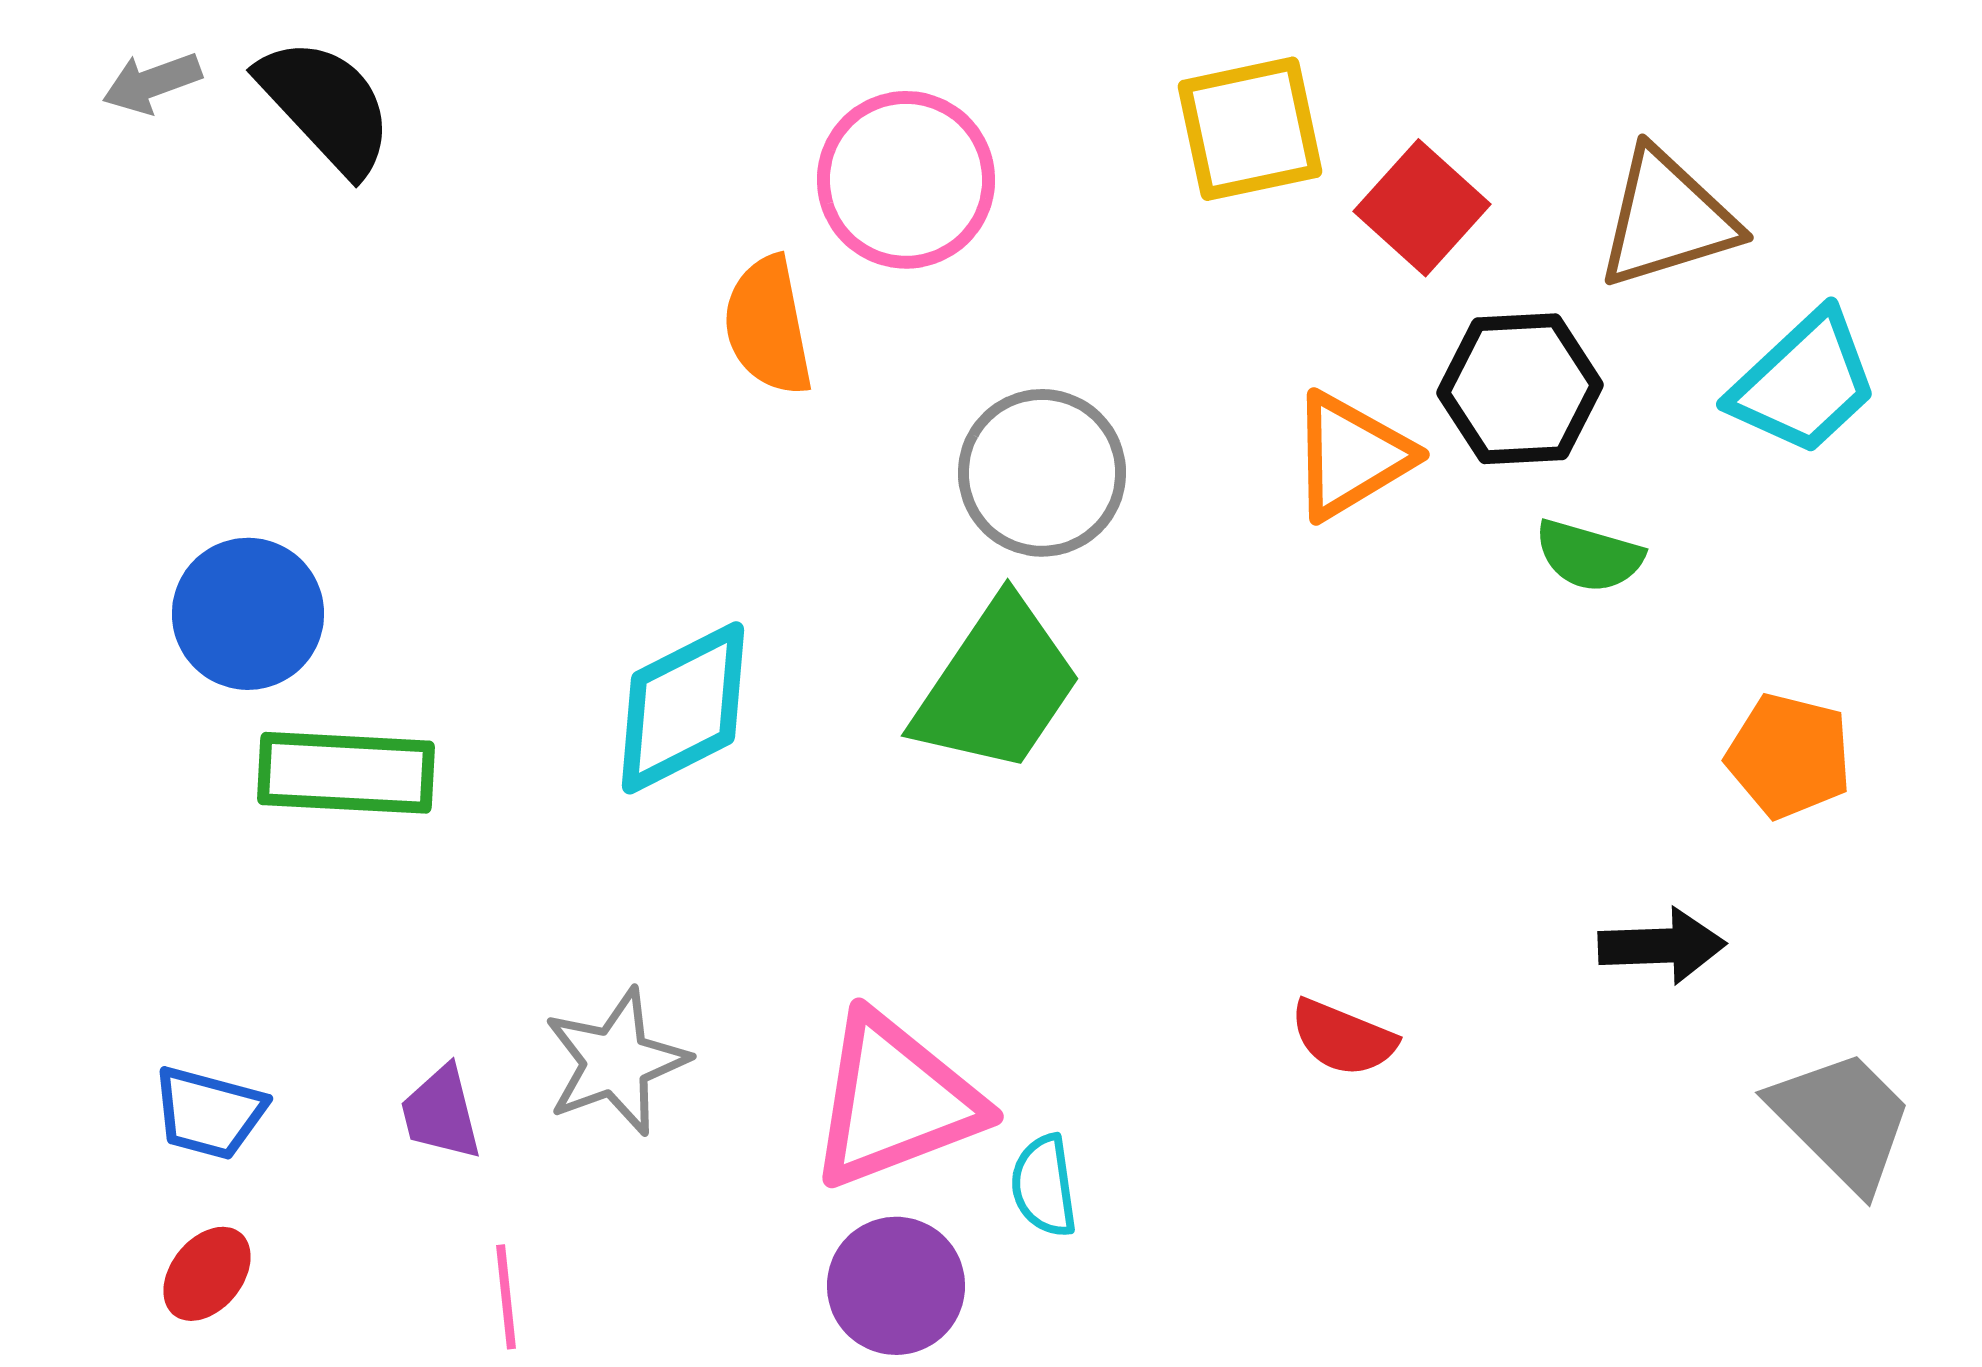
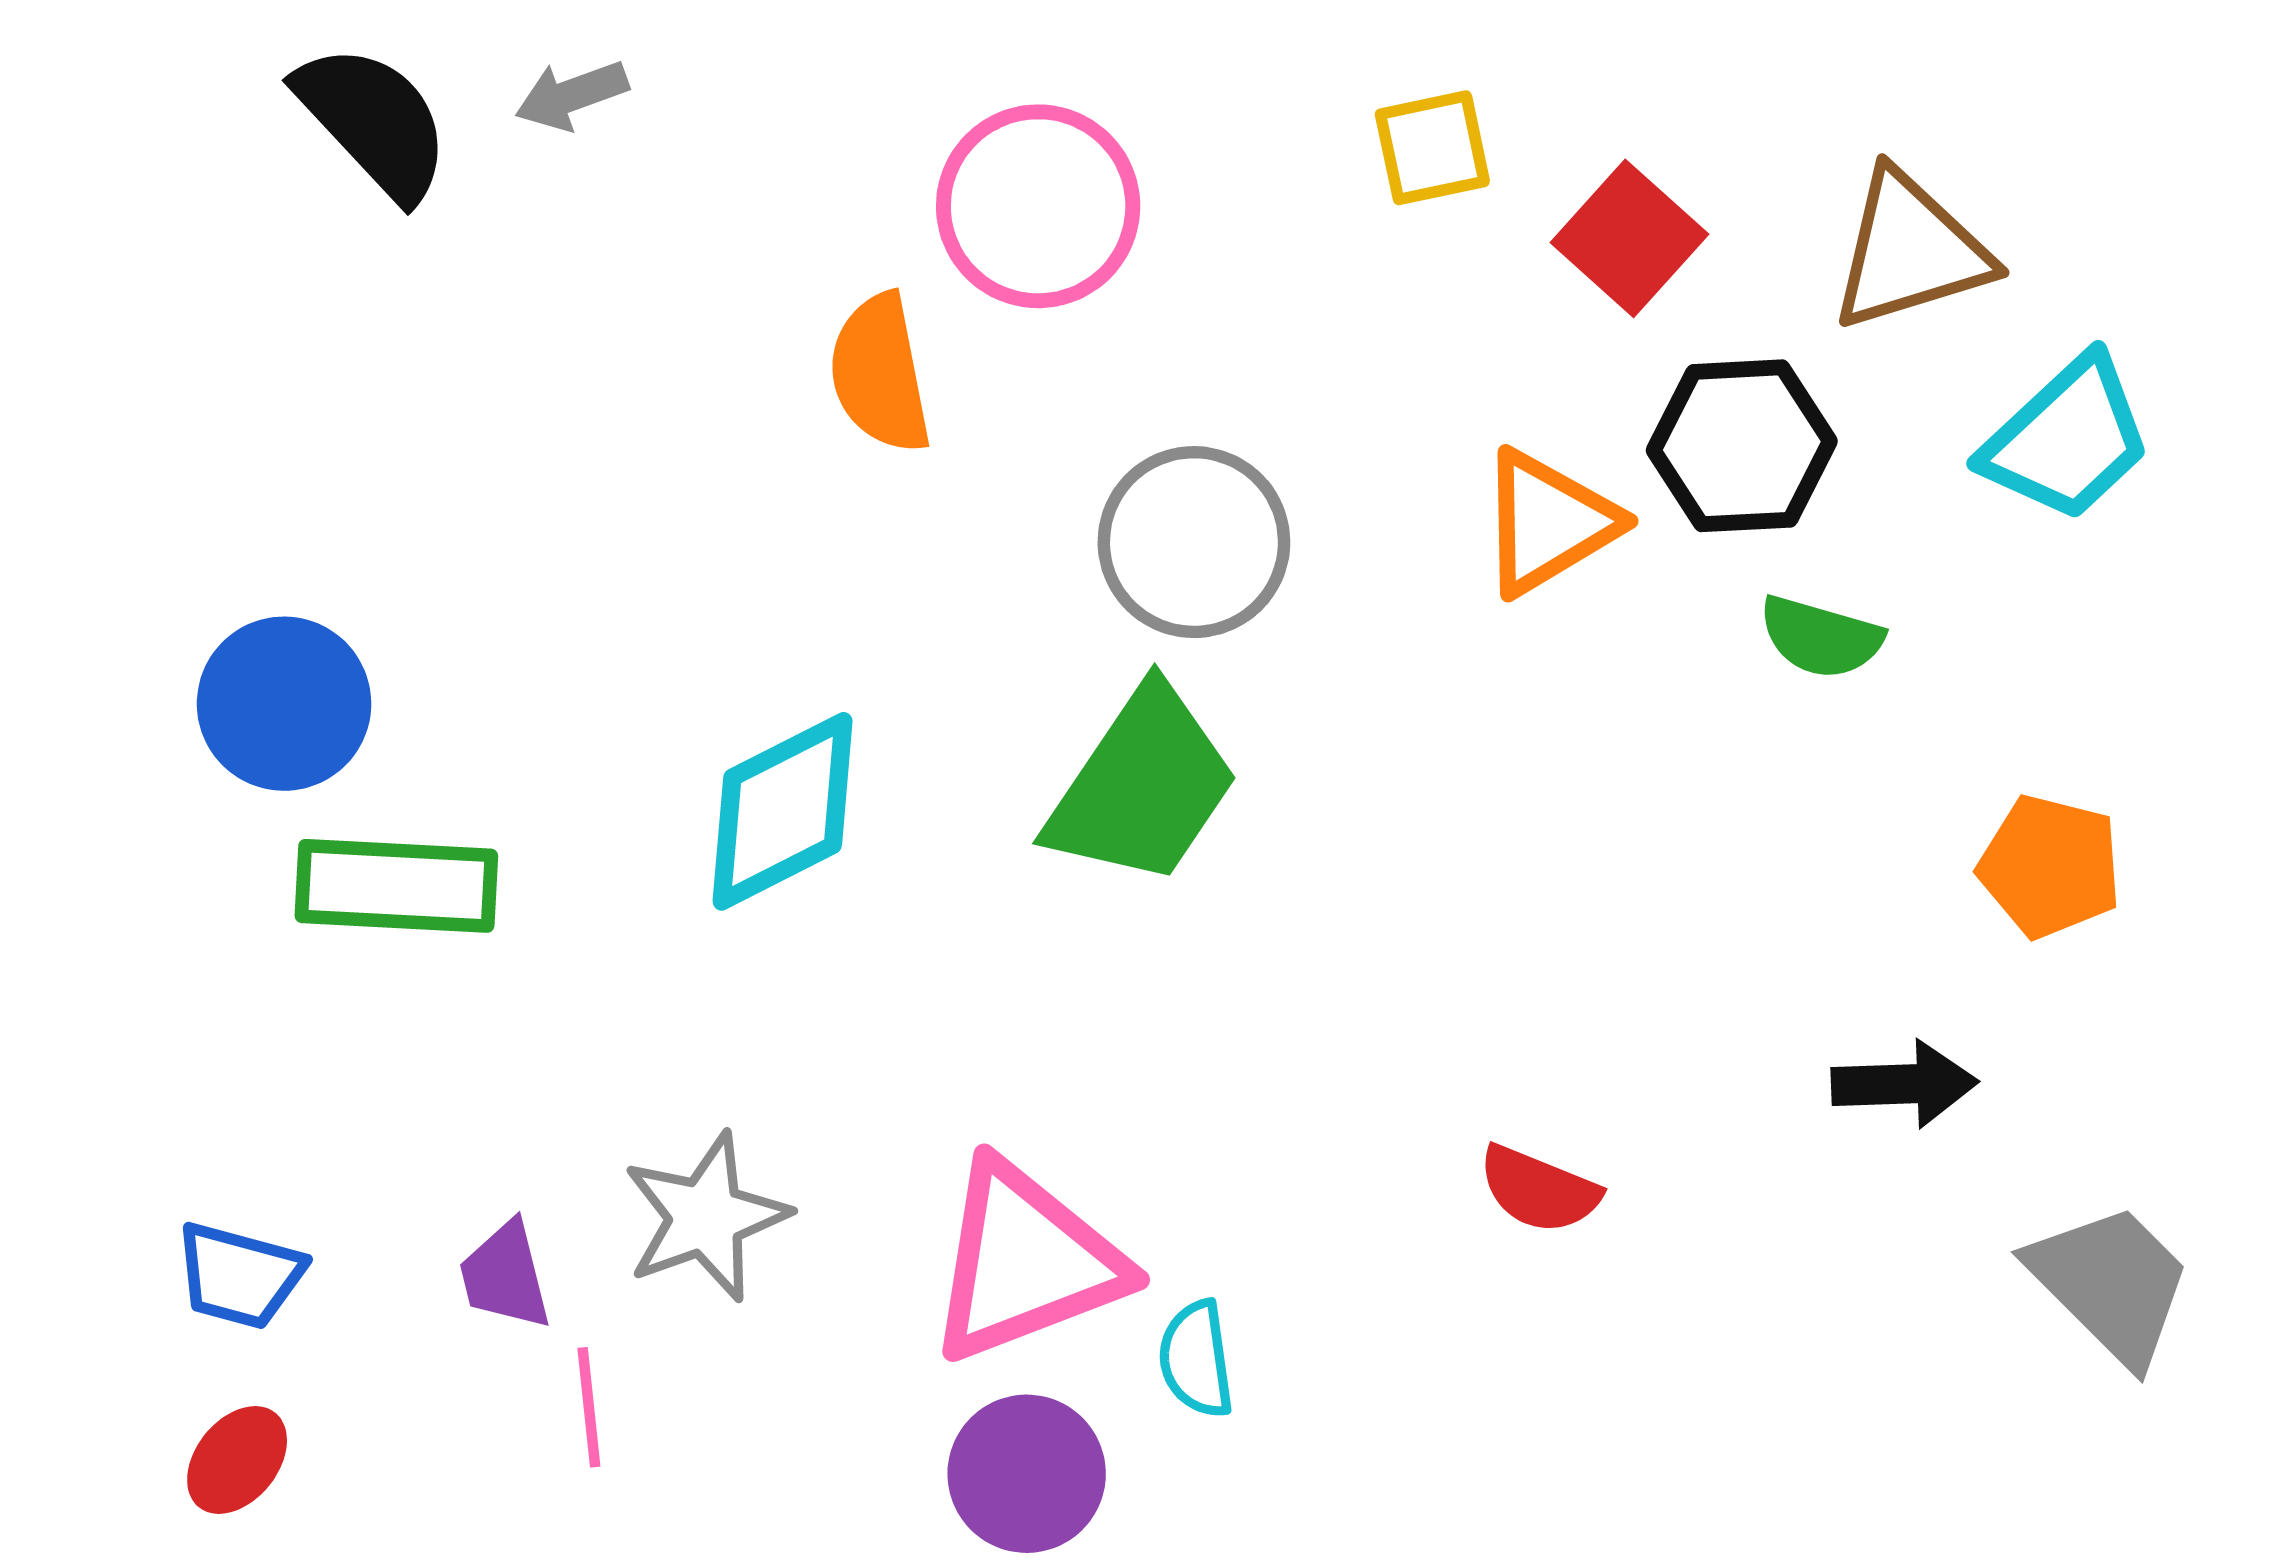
gray arrow: (152, 83) -> (572, 95), moved
yellow square: (1250, 129) -> (1432, 148), size x0.7
pink line: (506, 1297) -> (589, 1407), moved

